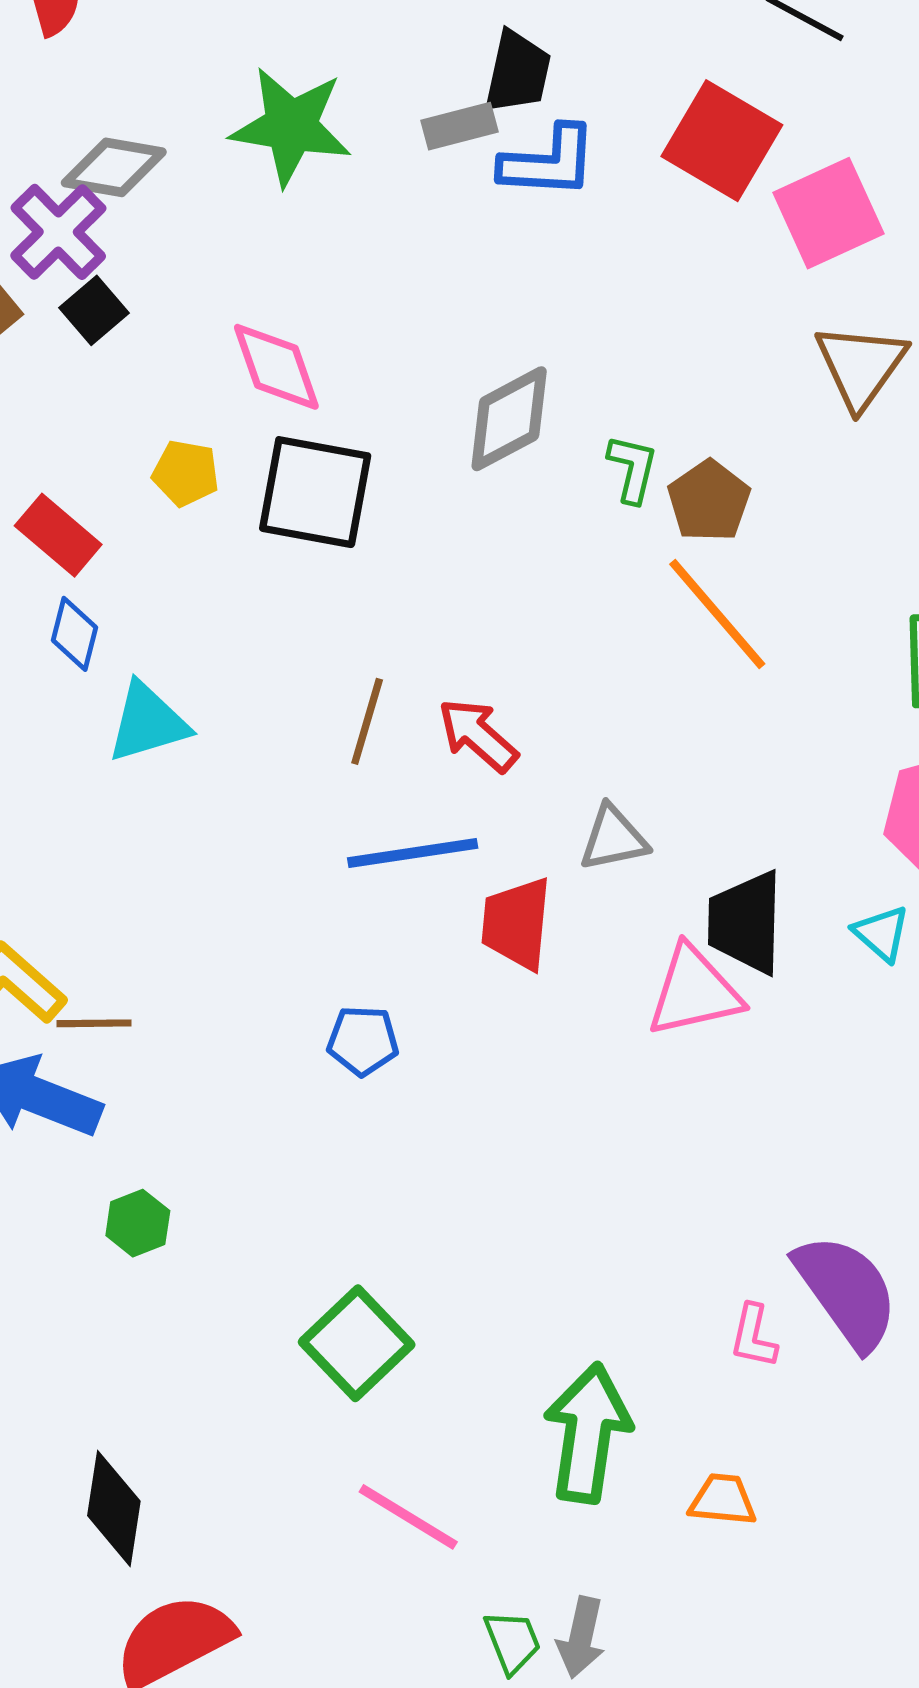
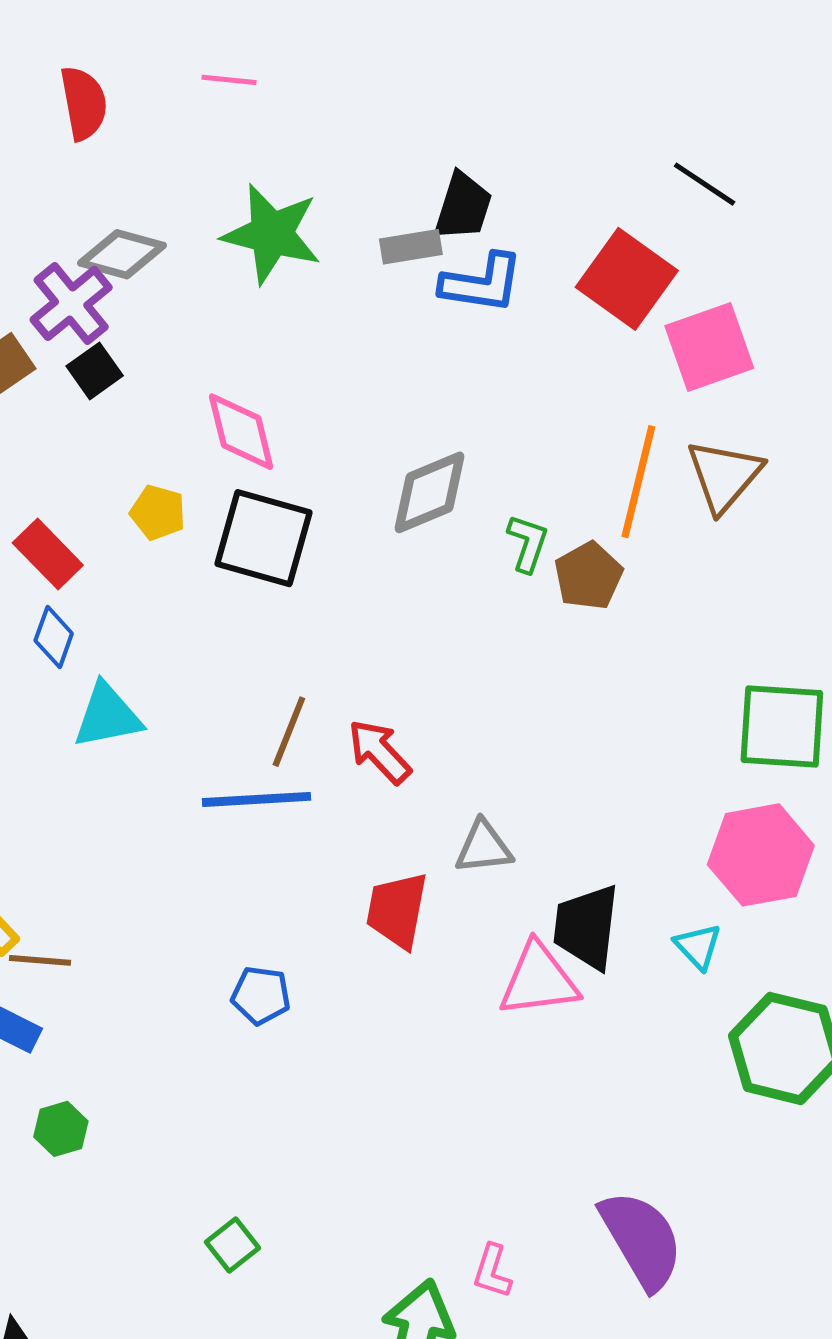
orange line: (717, 614) -> (638, 482), moved, turned 49
blue line: (413, 853) -> (256, 799), moved
pink L-shape: (753, 1336) -> (492, 1271), moved
green square: (357, 1343) -> (233, 1245), size x0.6

